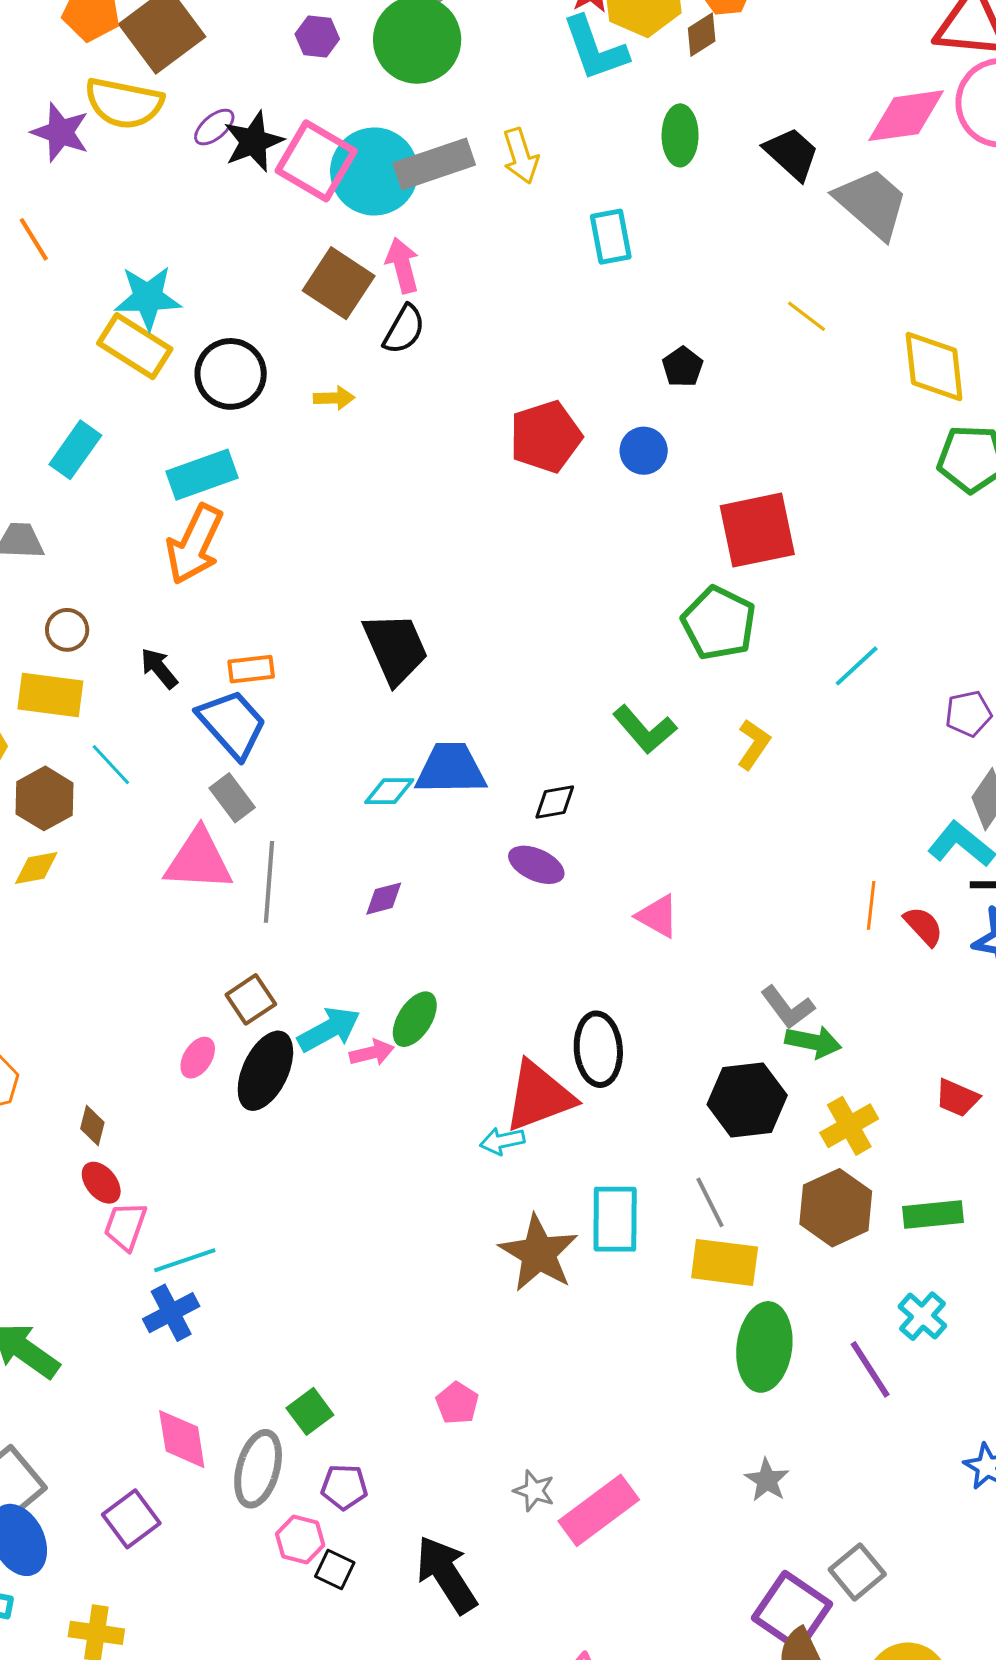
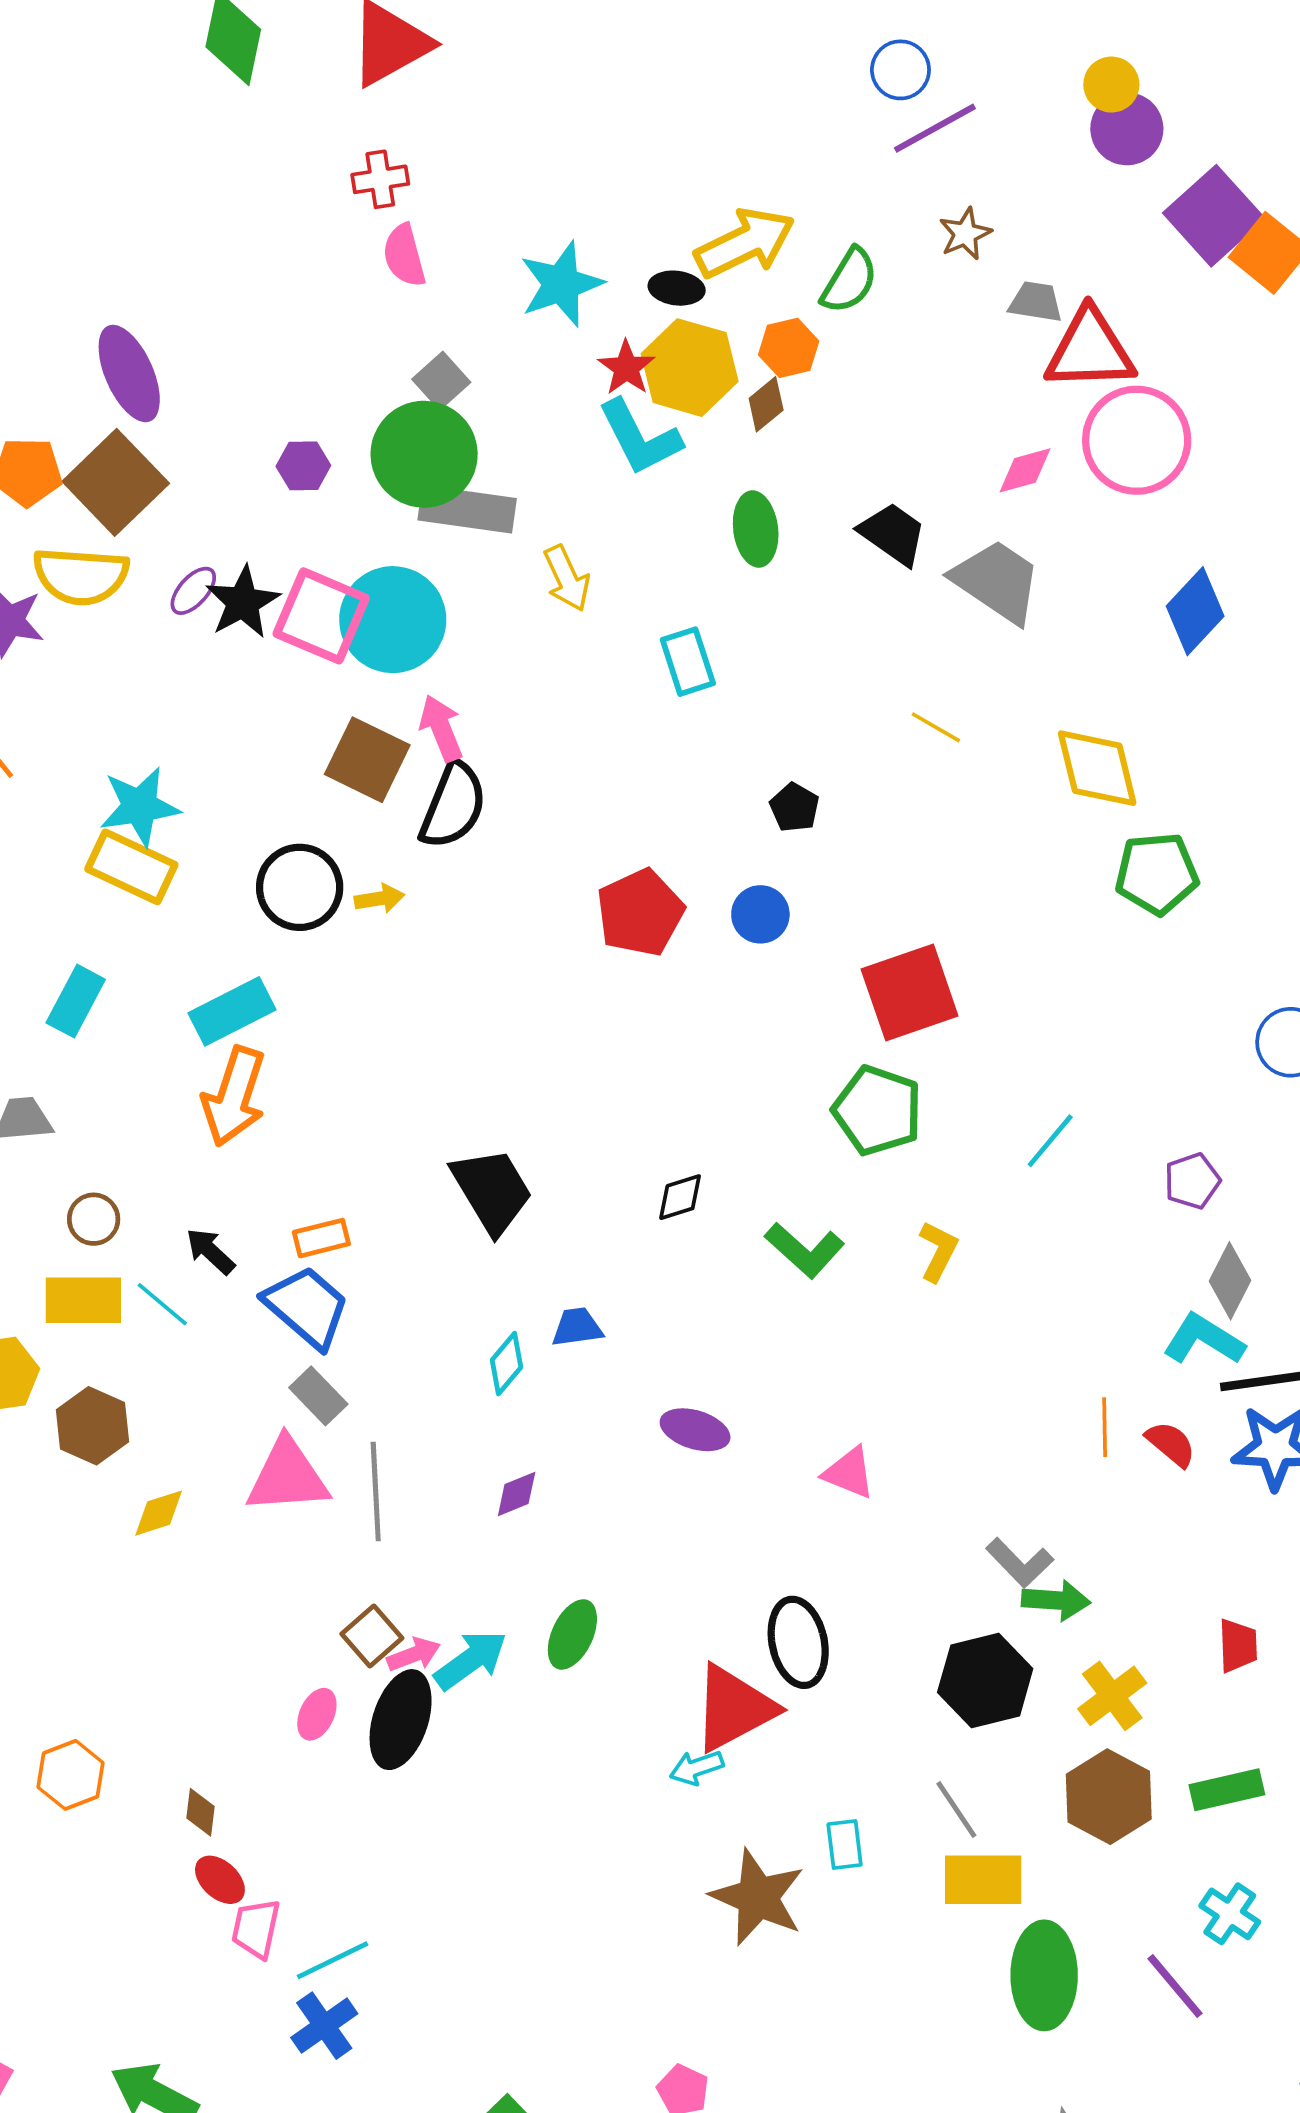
pink diamond: (906, 116) -> (1025, 470), size x0.6
gray rectangle: (434, 164) -> (467, 509), moved, turned 34
black semicircle: (404, 329) -> (453, 805), size x1.4
black circle: (231, 374) -> (300, 887), moved
cyan line: (111, 765) -> (162, 1304), moved
blue trapezoid: (451, 769) -> (577, 1327), size x0.6
cyan diamond: (389, 791) -> (507, 1364), turned -42
black diamond: (555, 802) -> (680, 1197), moved
yellow diamond: (36, 868) -> (159, 1513), moved
pink arrow: (372, 1053) -> (414, 1654), moved
red trapezoid: (957, 1098) -> (1238, 1646), turned -108
cyan rectangle: (615, 1219) -> (845, 1844), size x0.6

